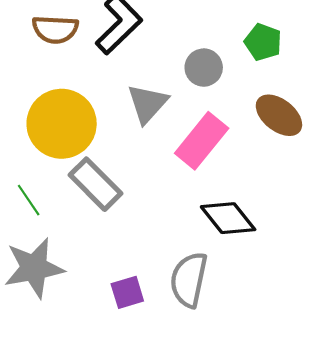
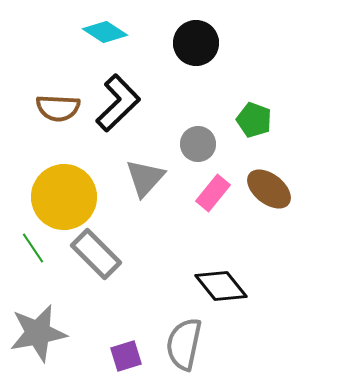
pink rectangle: (202, 141) -> (213, 193), moved, size x0.7
green line: (29, 200) -> (33, 248), moved

